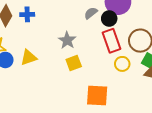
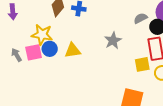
yellow square: (74, 63) -> (142, 64), moved

